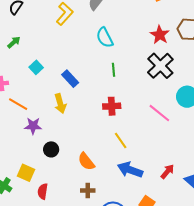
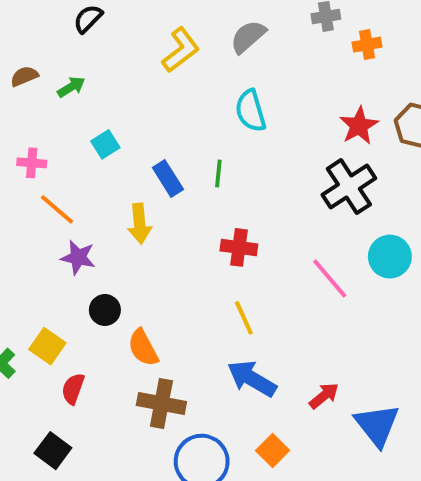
green line: (114, 70) -> (218, 174), moved
orange semicircle: (86, 162) -> (143, 348), moved
brown cross: (88, 190) -> (161, 404), size x1.6

